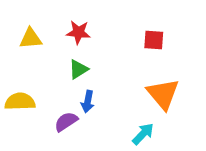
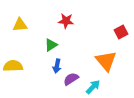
red star: (78, 32) -> (66, 21), moved
red square: (154, 40) -> (121, 32), moved, turned -32
purple semicircle: (66, 122) -> (71, 79), moved

